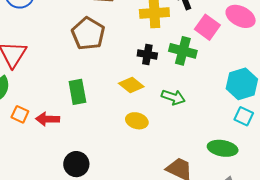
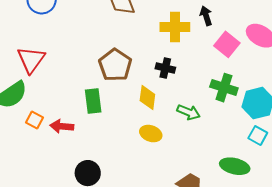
brown pentagon: (88, 34) -> (115, 65), moved
green cross: (183, 51) -> (224, 88), moved
yellow diamond: (131, 85) -> (147, 98), turned 55

